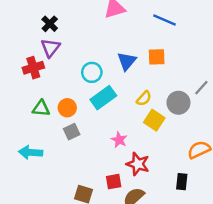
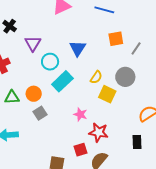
purple triangle: (50, 48) -> (33, 43), moved
orange square: (157, 57) -> (116, 39), moved
gray line: (201, 88) -> (136, 48), moved

